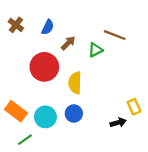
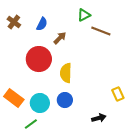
green triangle: (95, 50) -> (84, 15), moved
black arrow: (118, 123) -> (99, 118), moved
green line: (25, 140) -> (31, 124), moved

